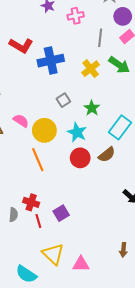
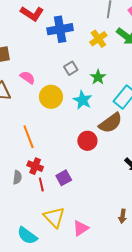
pink semicircle: (21, 121) -> (28, 77), moved
brown semicircle: (107, 155) -> (110, 123), size x1.4
red circle: (80, 158) -> (87, 141), moved
orange line: (38, 160) -> (29, 137), moved
pink triangle: (81, 264) -> (81, 228), turned -36

